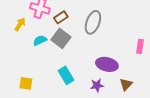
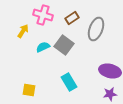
brown rectangle: (61, 17) -> (72, 18), moved
purple star: (97, 85) -> (110, 94), moved

